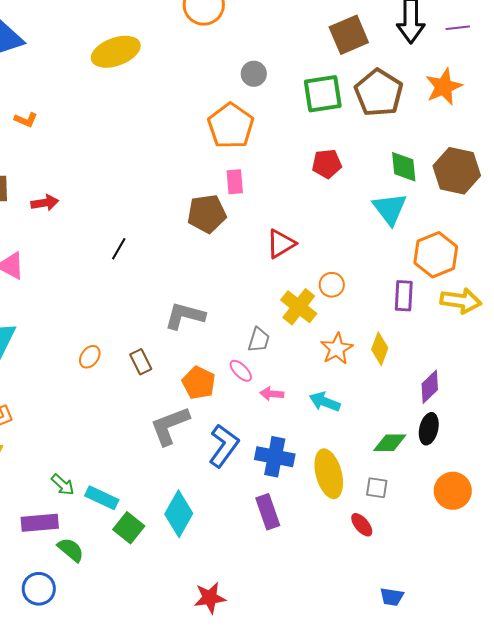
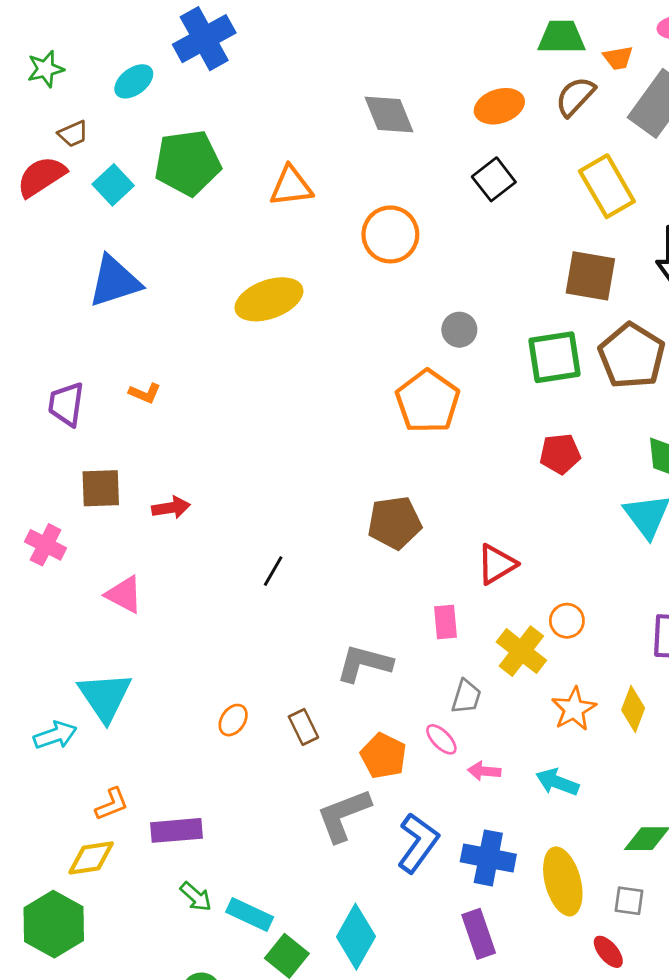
brown square: (349, 35) -> (590, 276), turned 33
pink rectangle: (235, 182) -> (446, 622), moved
purple rectangle: (40, 523) -> (177, 830), moved

